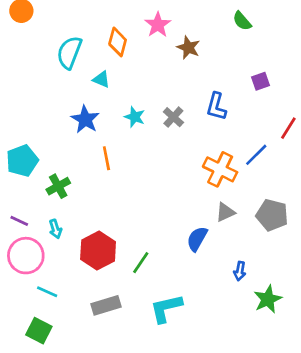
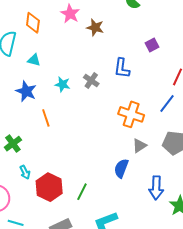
orange diamond: (118, 42) -> (33, 23), moved
blue line: (256, 155) -> (167, 104), moved
cyan arrow: (55, 229) -> (25, 172), moved
blue arrow: (240, 271) -> (156, 188), size x1.6

